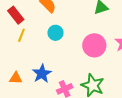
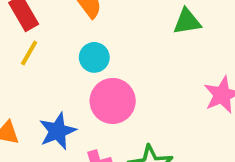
pink circle: (94, 45) -> (113, 101), moved

